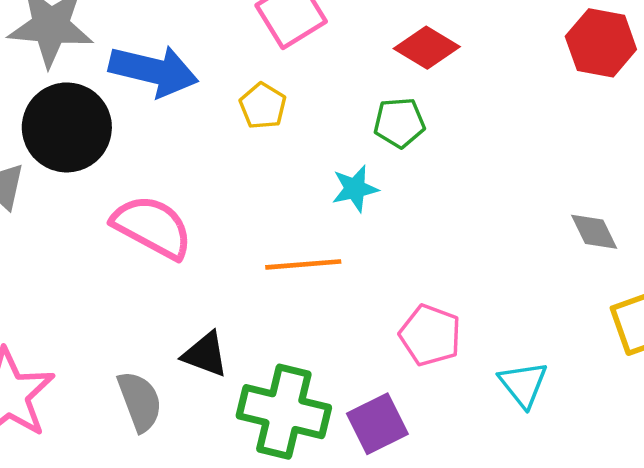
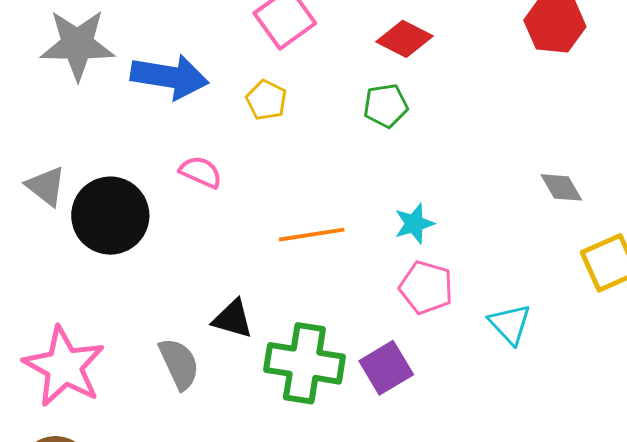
black circle: (67, 127) -> (110, 216), moved
cyan star: (355, 189) -> (414, 224), moved
pink semicircle: (152, 227) -> (201, 172), moved, size x0.6

